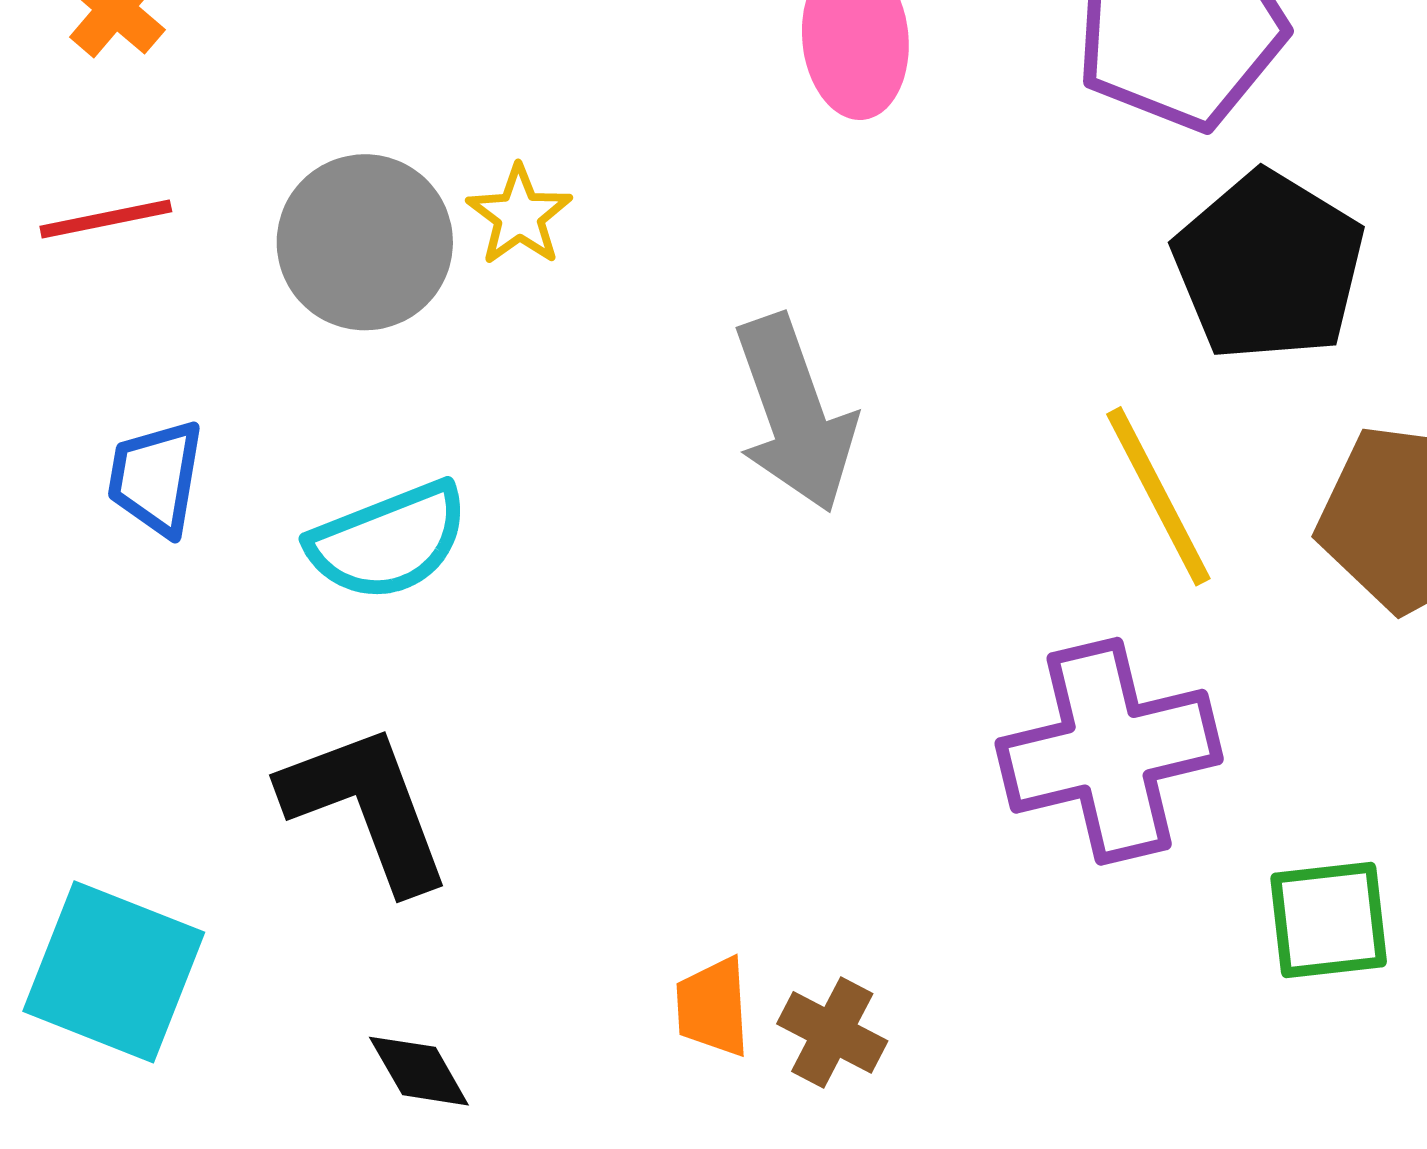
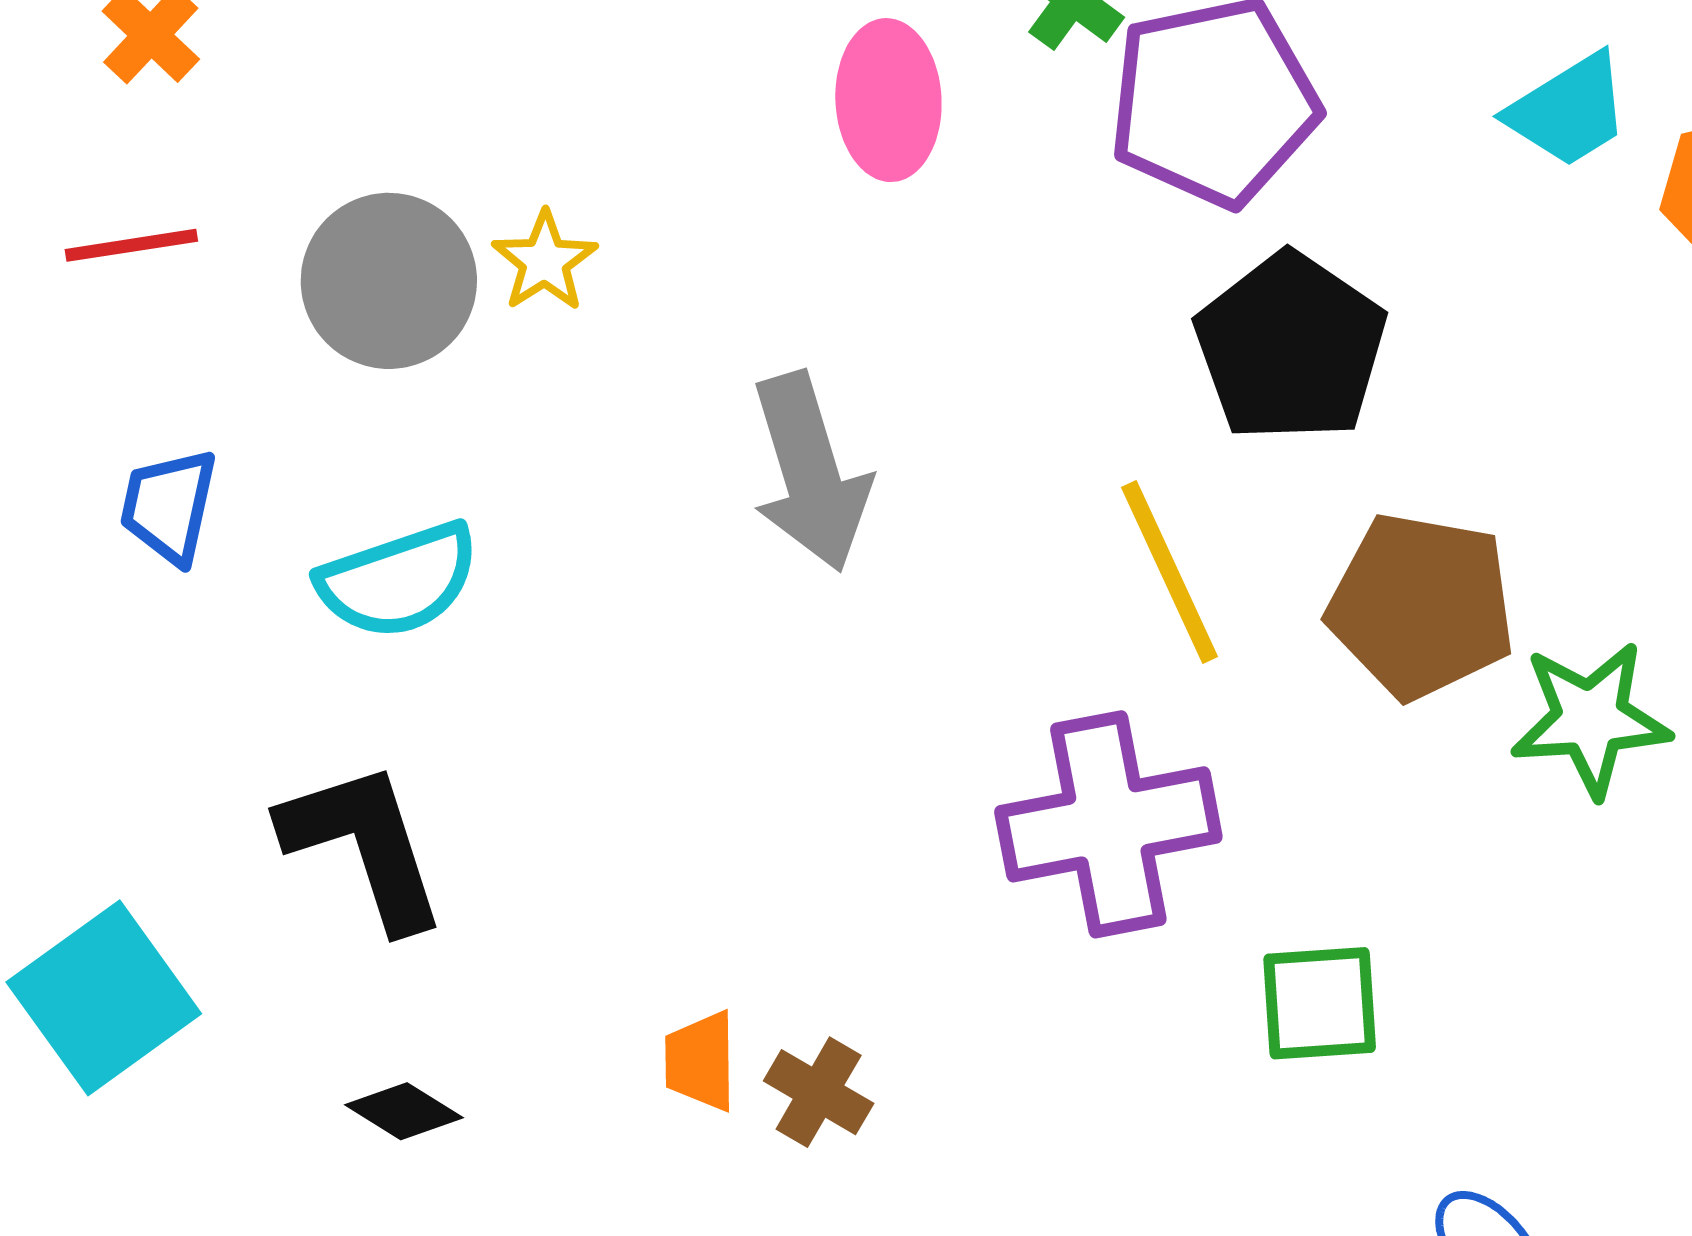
cyan square: (114, 972) -> (104, 998), turned 30
black diamond: (419, 1071) -> (404, 1111), turned -31

